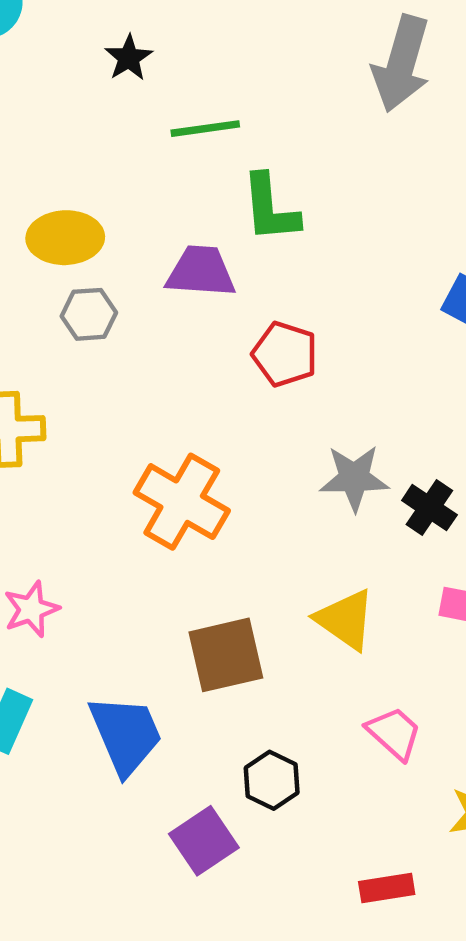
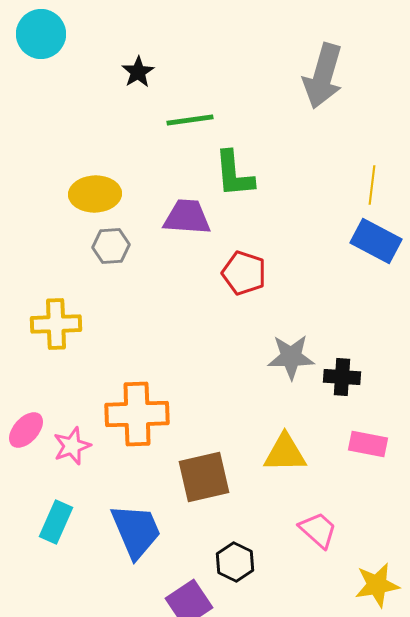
orange cross: (182, 502) -> (137, 414), moved, turned -32
black cross: (429, 508) -> (342, 377), turned -30
yellow triangle: (345, 620) -> (285, 453), turned -36

